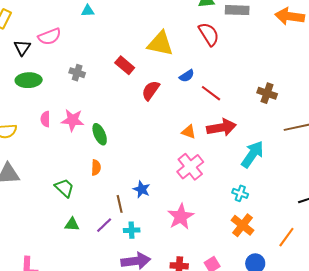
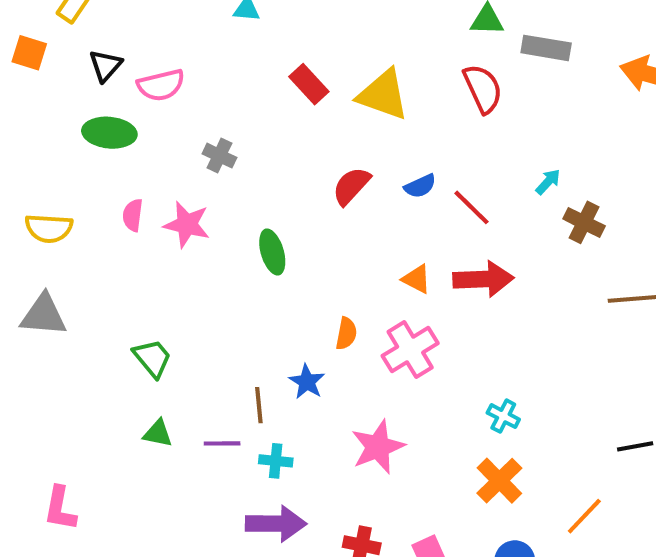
pink semicircle: (49, 37) -> (161, 85), moved
red rectangle: (125, 65) -> (309, 84), moved
gray cross: (77, 73) -> (219, 156), moved
blue semicircle: (187, 76) -> (420, 186), moved
green ellipse: (100, 134) -> (272, 252), moved
cyan arrow: (252, 154) -> (548, 182), moved, size x0.5
orange semicircle: (96, 168) -> (346, 334), moved
purple line: (104, 225) -> (222, 443), turned 36

